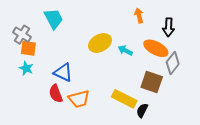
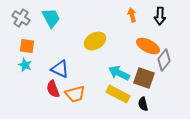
black arrow: (169, 27) -> (160, 16), moved
gray cross: (22, 35) -> (21, 18), moved
cyan arrow: (125, 50) -> (119, 73), moved, size x1.5
black semicircle: (142, 110) -> (143, 104), moved, turned -40

